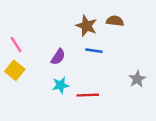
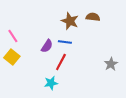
blue line: (94, 51) -> (65, 42), moved
cyan star: (61, 85) -> (51, 83), moved
red line: (88, 95) -> (61, 62), moved, turned -60

